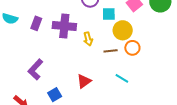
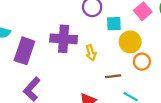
purple rectangle: (36, 23) -> (24, 51), moved, size x1.6
brown line: (111, 51) -> (113, 76), moved

